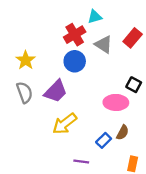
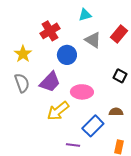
red cross: (75, 35) -> (50, 31), moved
pink ellipse: (116, 102) -> (82, 92), moved
brown semicircle: (123, 133) -> (116, 112), moved, turned -120
blue rectangle: (104, 140) -> (93, 126), size x1.5

